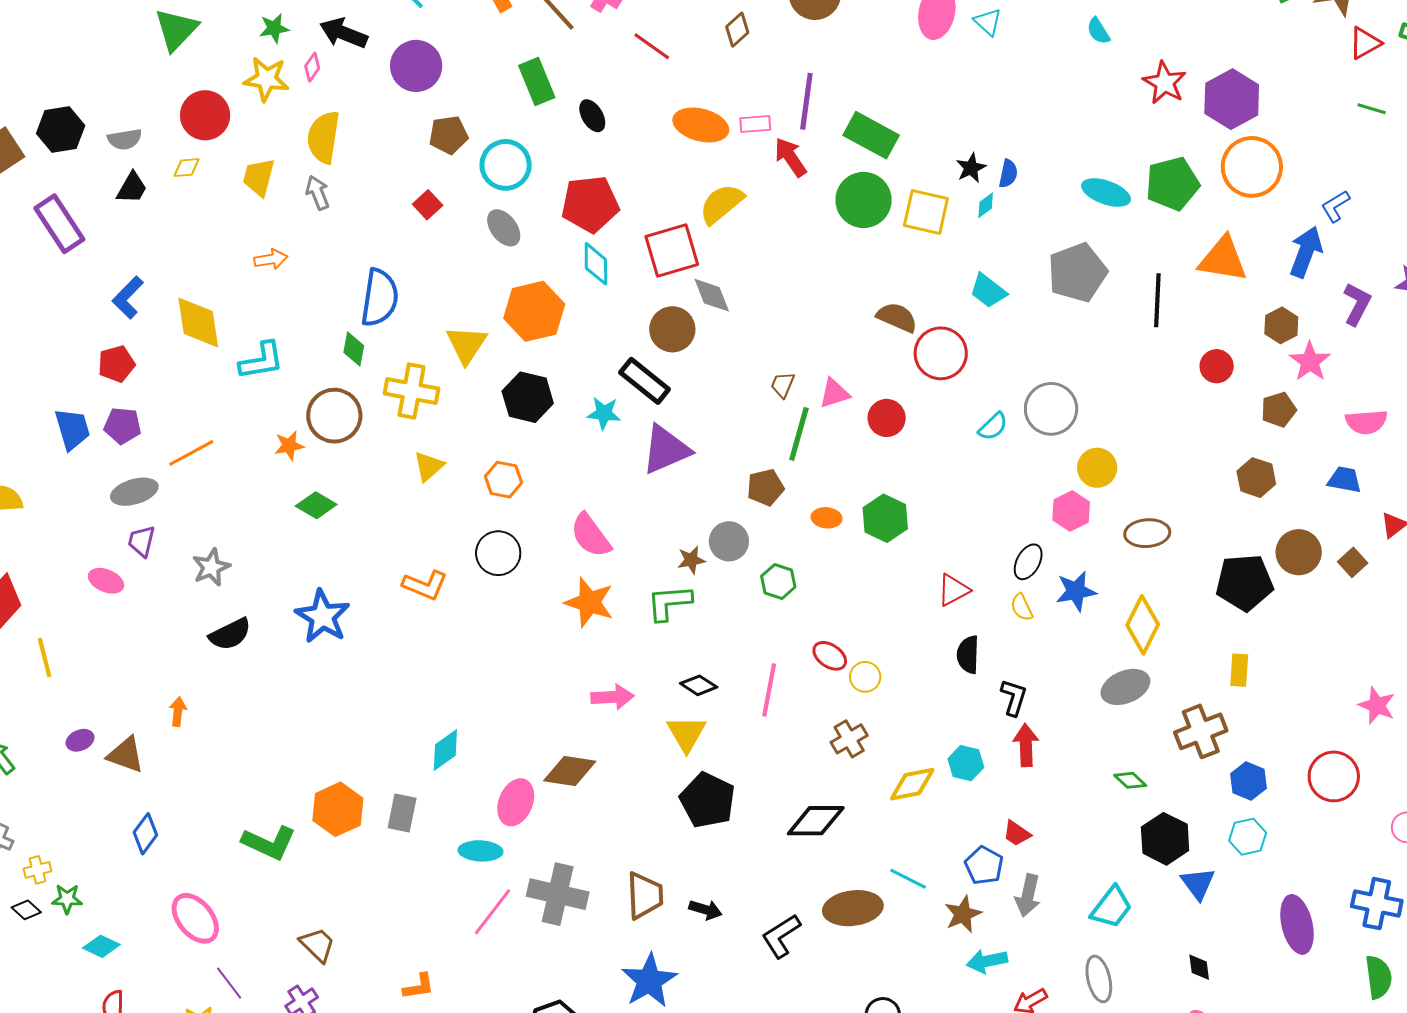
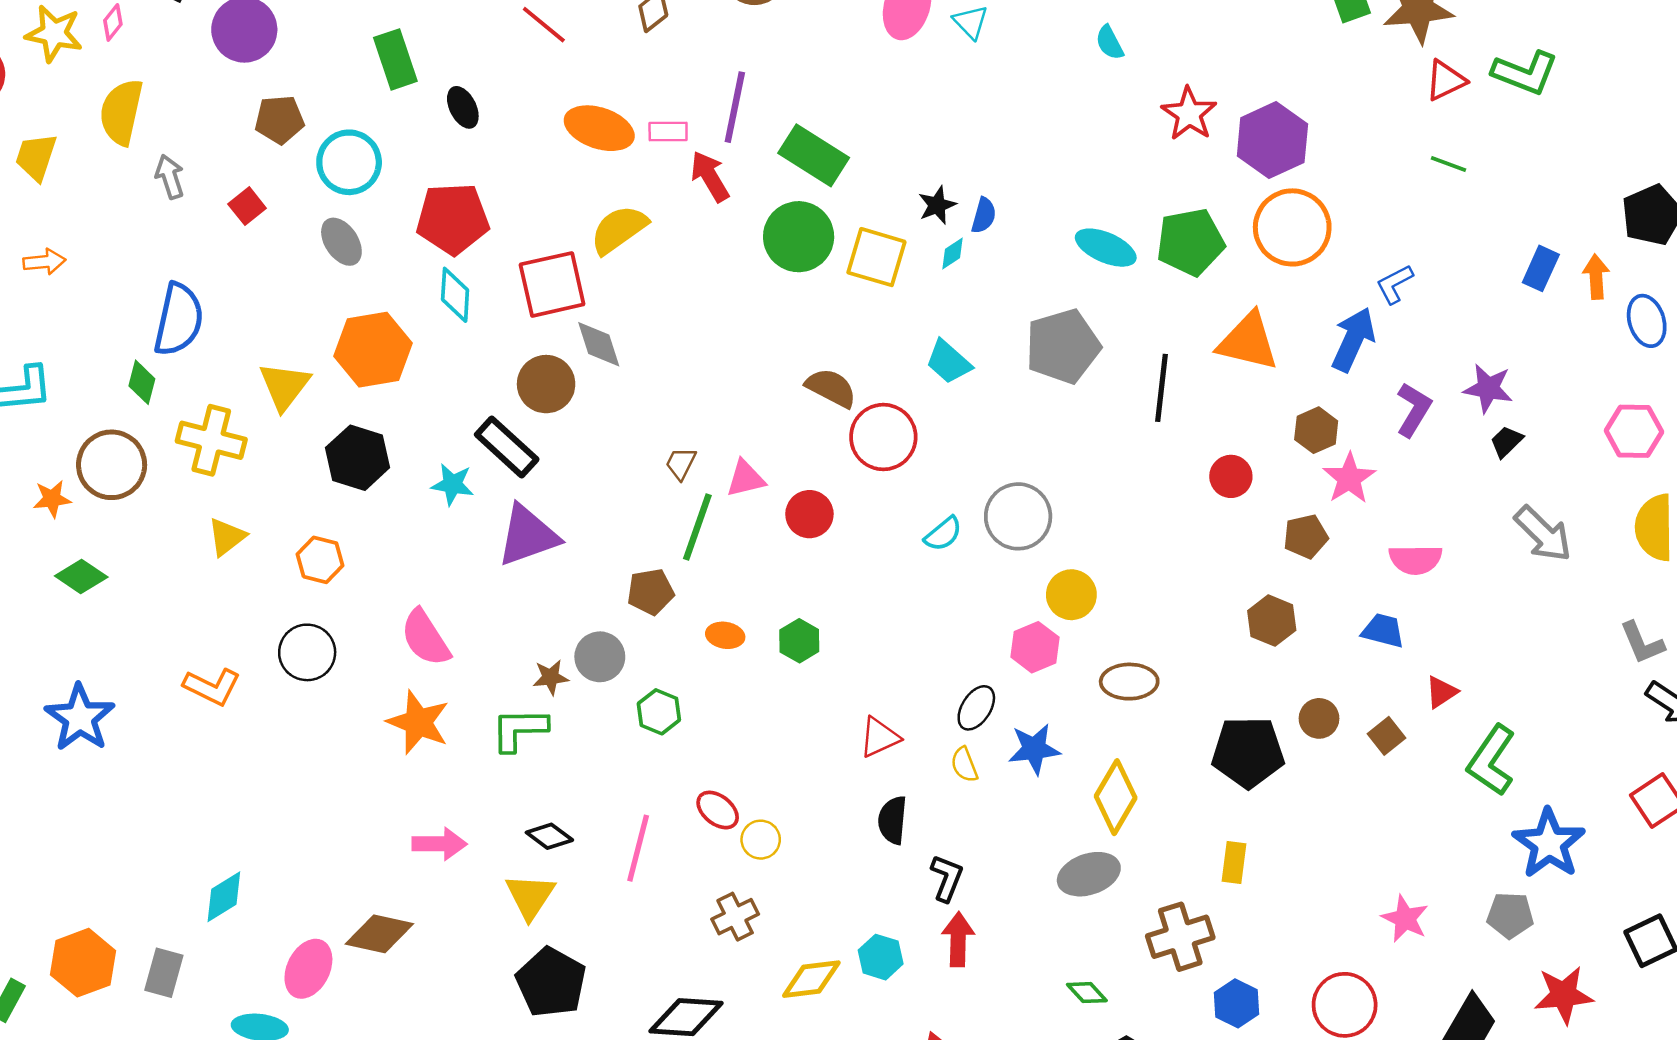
gray arrow: (318, 193) -> (170, 177), moved
green hexagon: (885, 518) -> (799, 641), size x0.7
brown circle: (1299, 552) -> (1319, 718), size x0.7

